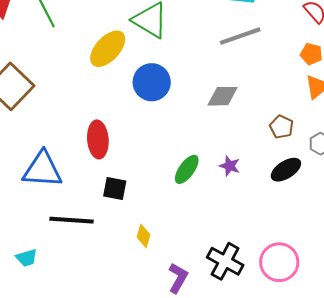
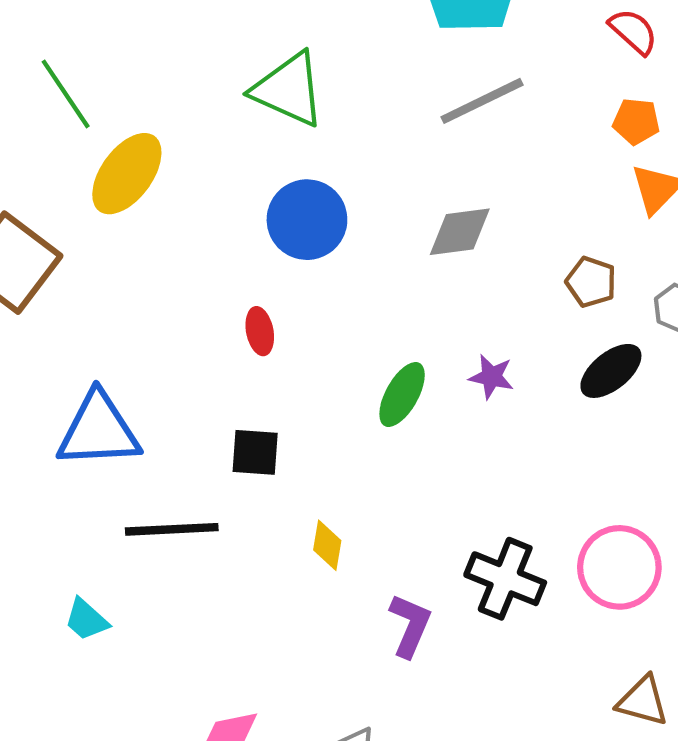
yellow ellipse: (108, 49) -> (127, 174), moved
red ellipse: (98, 139) -> (260, 331), moved, size x0.6
cyan trapezoid: (27, 258) -> (86, 620), turned 65

